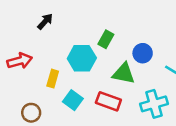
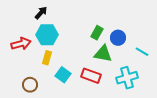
green rectangle: (106, 39) -> (97, 33), moved
cyan hexagon: (82, 58) -> (47, 35), moved

